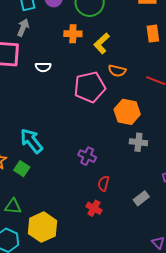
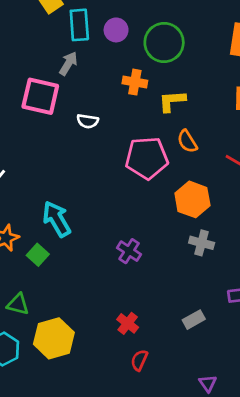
yellow L-shape: (102, 43) -> (172, 101), turned 30
orange semicircle: (117, 71) -> (187, 141), turned 36
red semicircle: (103, 183) -> (139, 360), moved

